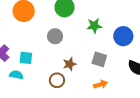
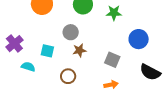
green star: (94, 26) -> (114, 13), moved
cyan square: (26, 58) -> (47, 51), moved
brown star: (70, 64) -> (79, 50), moved

